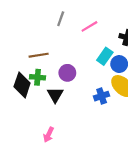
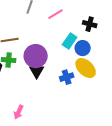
purple circle: (67, 73) -> (36, 56), size x1.5
black triangle: (55, 95) -> (37, 71), moved

